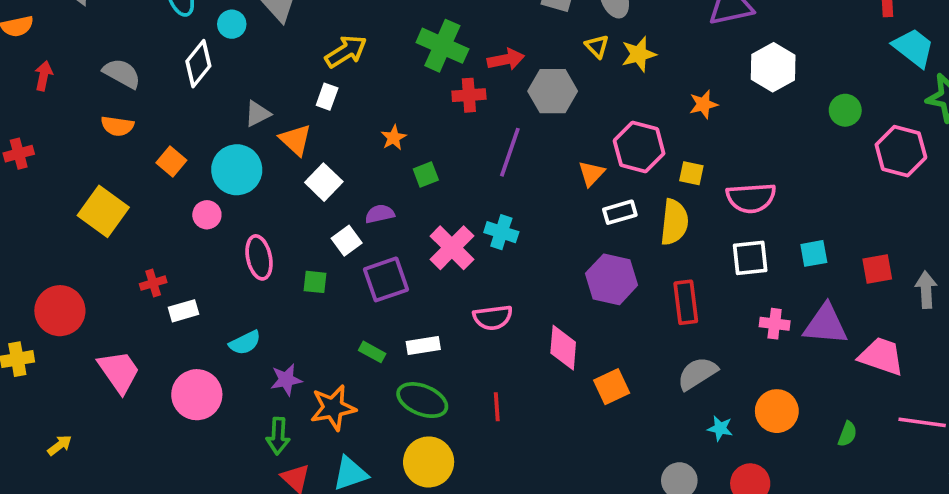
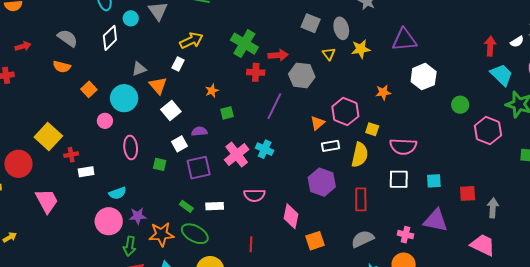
yellow star: (639, 54) -> (361, 49), moved
red arrow: (44, 76) -> (23, 46), moved, turned 56
yellow square: (103, 211) -> (48, 136), moved
pink cross: (775, 324) -> (406, 235), moved
pink trapezoid: (881, 356) -> (483, 245), moved
pink circle: (197, 395) -> (109, 221), moved
green ellipse: (422, 400) -> (195, 234), moved

